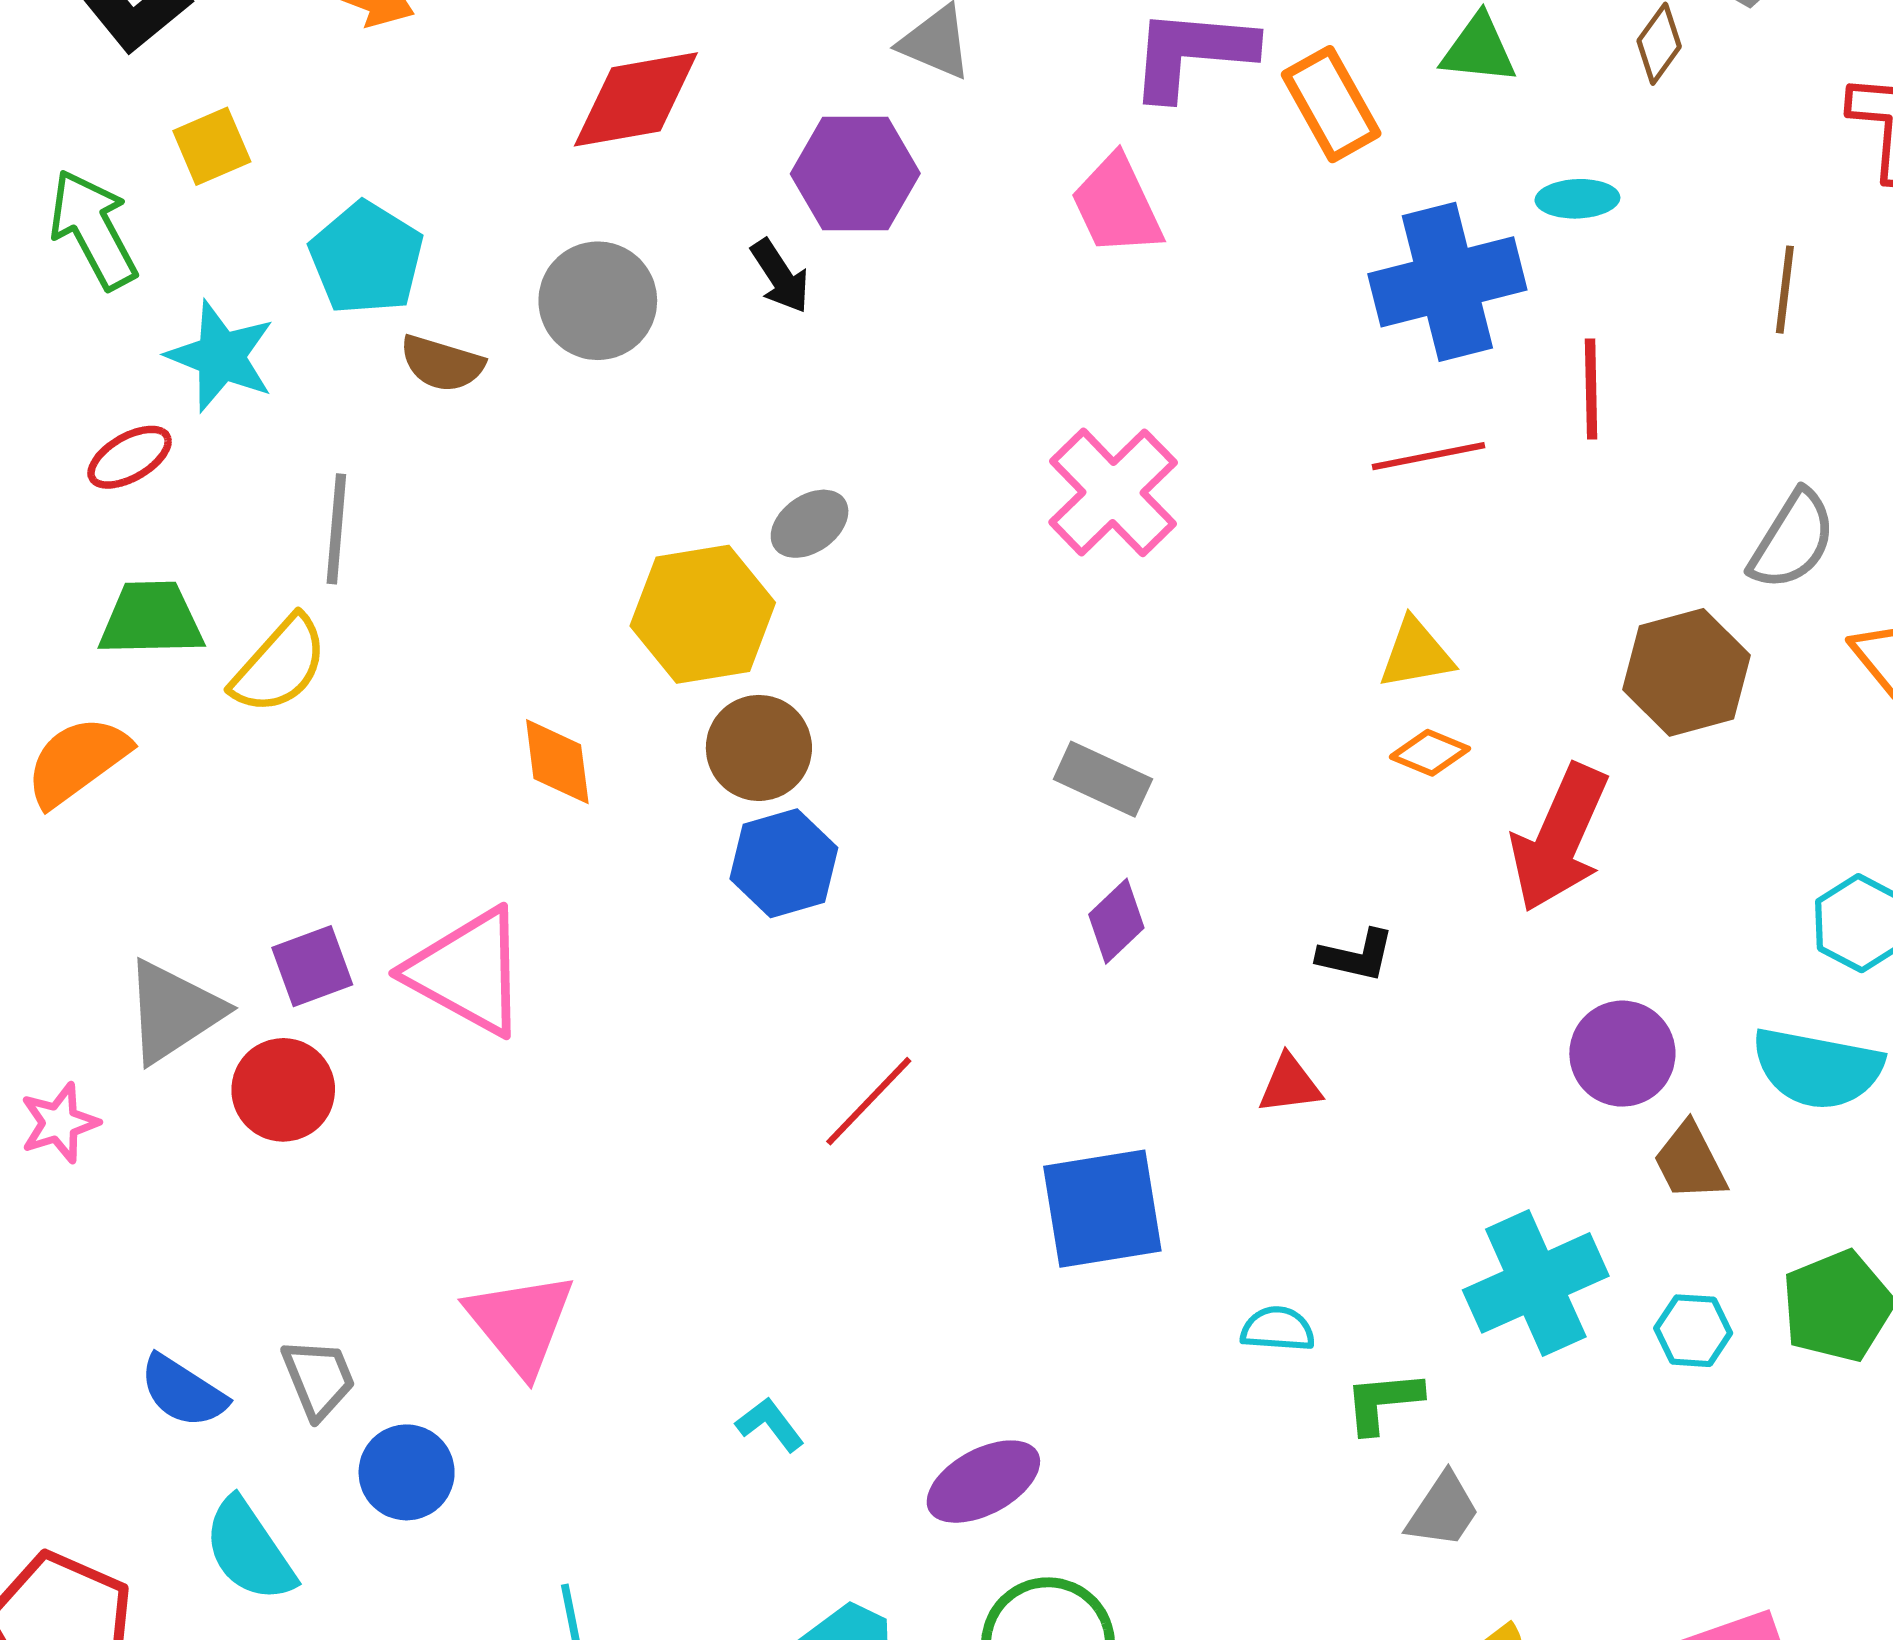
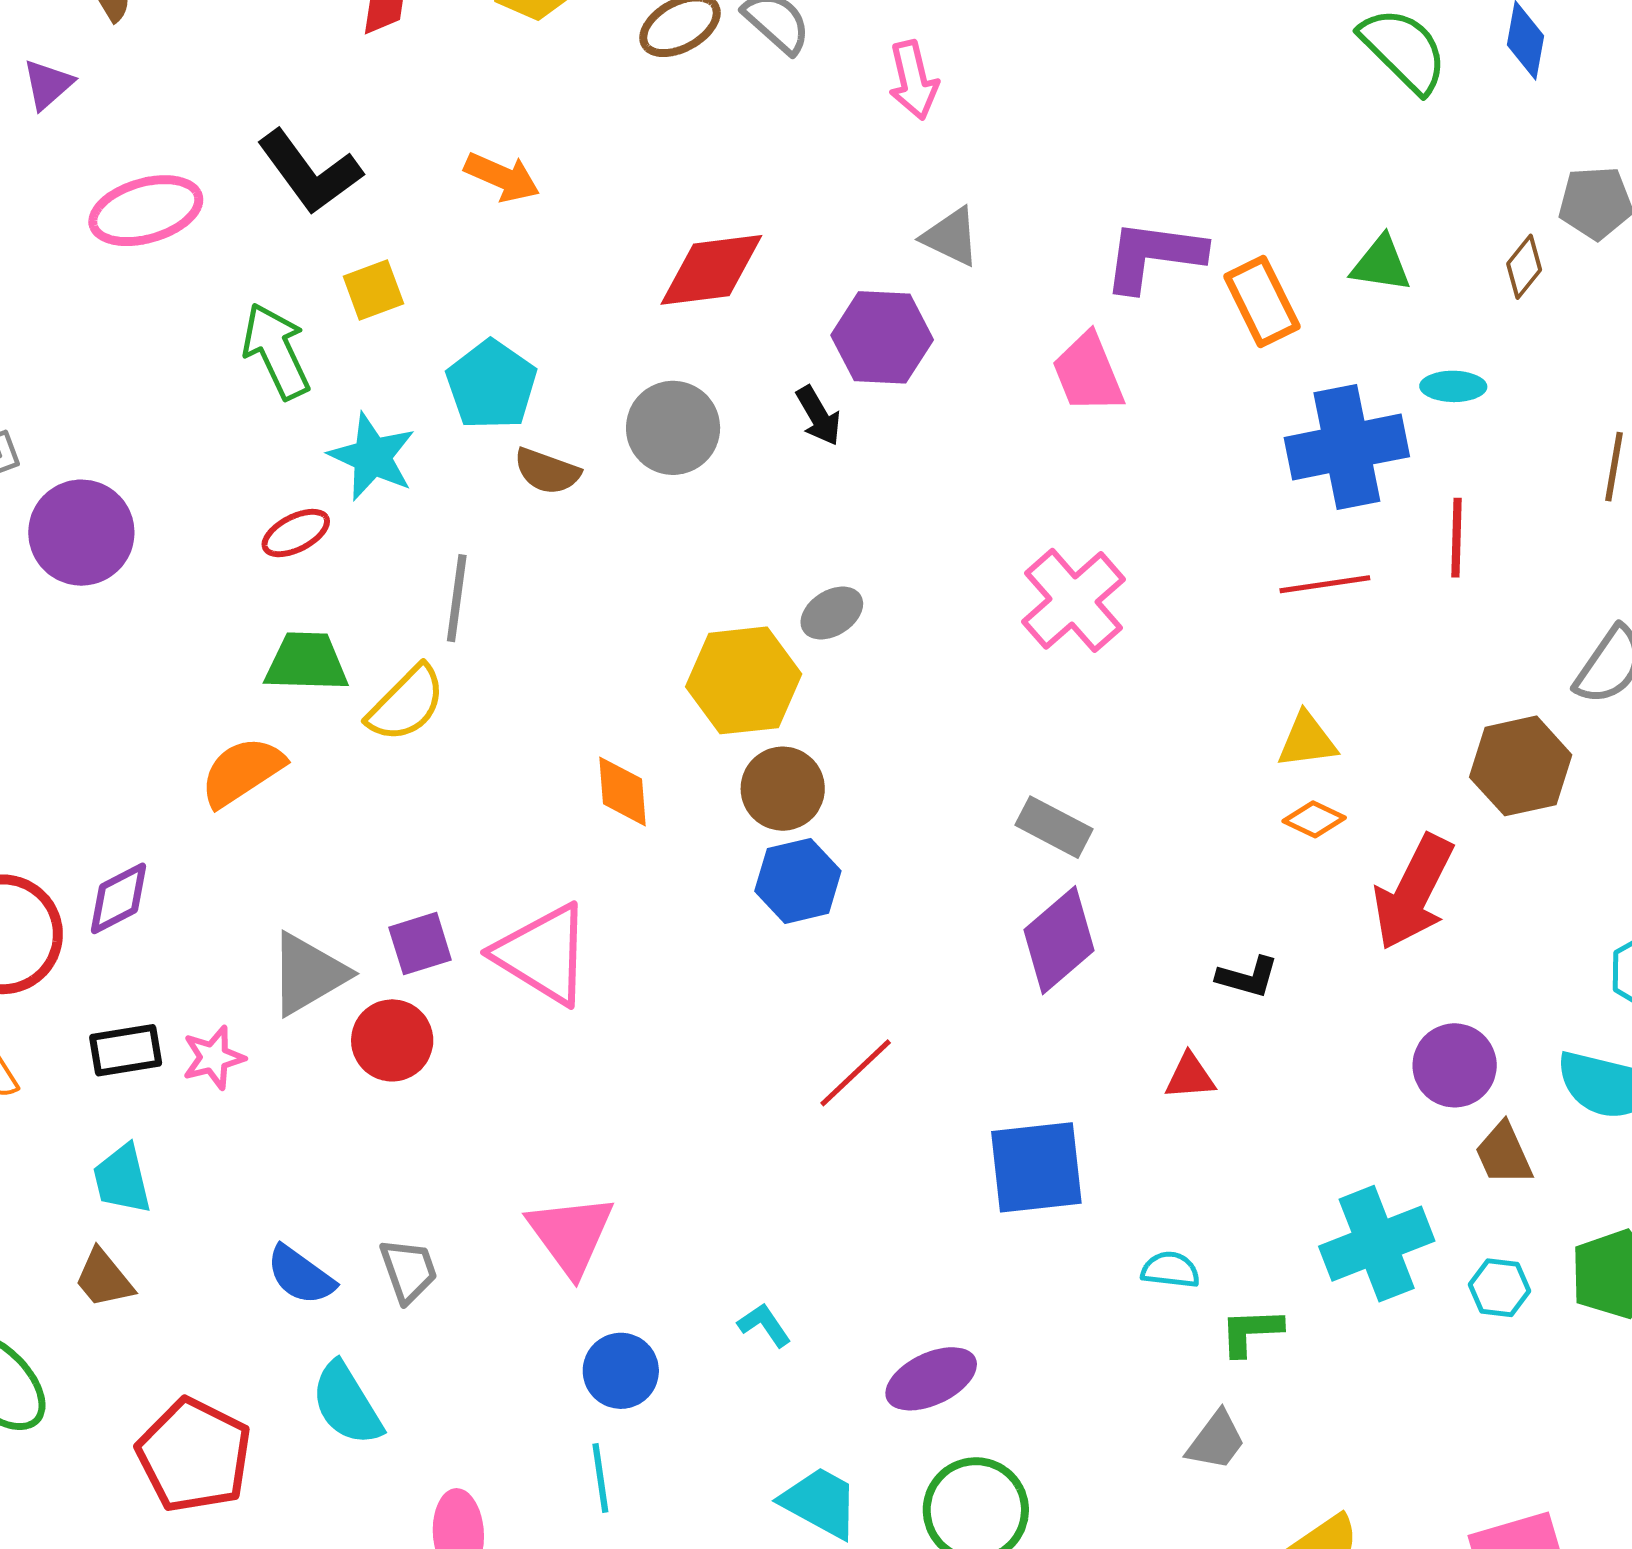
purple diamond: (1116, 921) -> (1059, 940), size x1.6
blue circle: (407, 1472) -> (621, 1371), moved
gray trapezoid: (1443, 1511) -> (1216, 1441), moved

